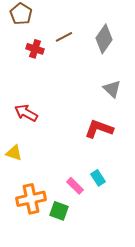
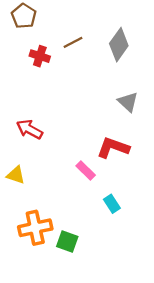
pink rectangle: (75, 186) -> (86, 171), moved

